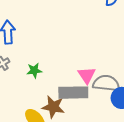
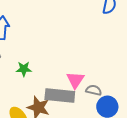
gray semicircle: (106, 83) -> (94, 90), size x0.6

